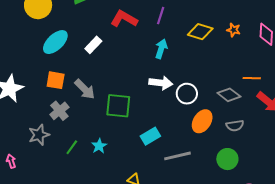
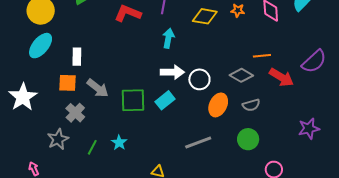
cyan ellipse: (55, 42) -> (41, 46), moved
white rectangle: (93, 45) -> (77, 57), moved, turned -36
cyan rectangle: (150, 136) -> (165, 100), moved

